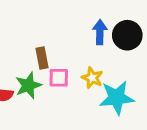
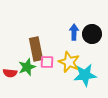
brown rectangle: (42, 58) -> (36, 49), size x1.6
yellow star: (92, 78) -> (69, 62), size x1.5

